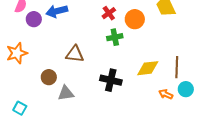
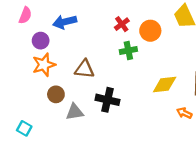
purple circle: (34, 19) -> (41, 41), moved
orange star: (17, 53) -> (44, 65), moved
black cross: (111, 80) -> (108, 100), moved

